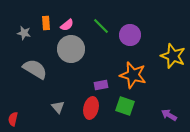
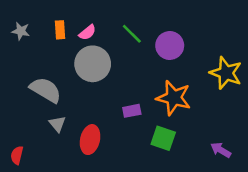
gray star: (24, 33) -> (21, 31), moved
gray triangle: (58, 107) -> (57, 124), moved
red ellipse: (91, 108) -> (90, 140), moved

